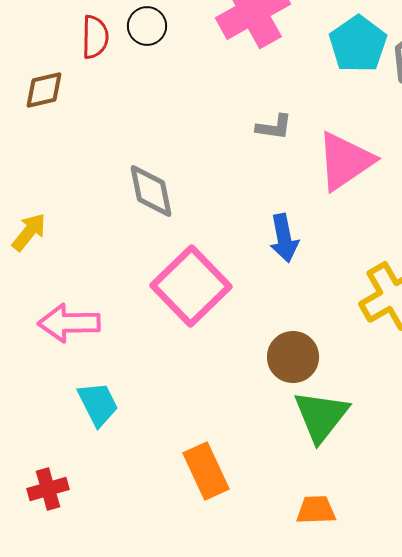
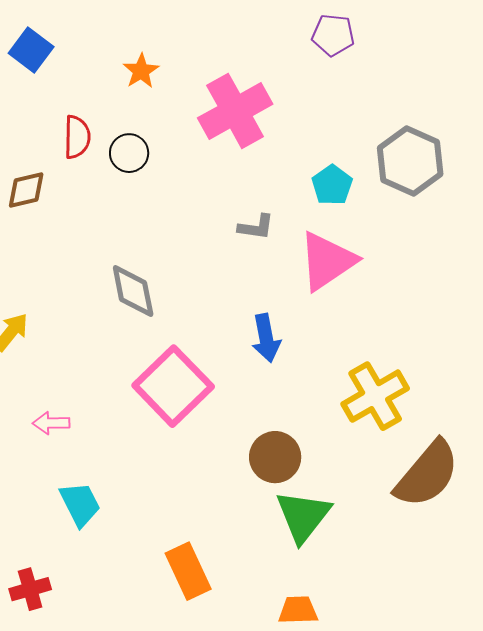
black circle: (147, 26) -> (129, 153), moved
cyan pentagon: (358, 44) -> (332, 185), moved, size x0.7
pink arrow: (69, 323) -> (51, 423), size x0.6

